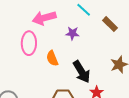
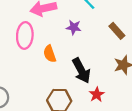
brown rectangle: (110, 24) -> (117, 31), moved

